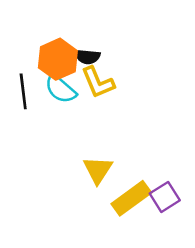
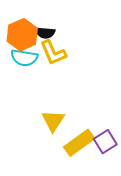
cyan semicircle: (61, 89) -> (24, 58), turned -32

